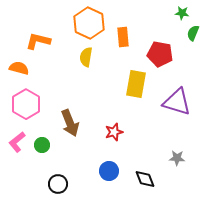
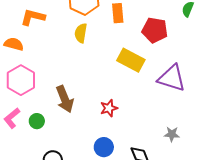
yellow rectangle: (136, 84) -> (131, 60), turned -72

